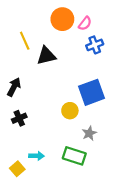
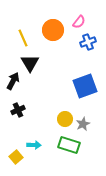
orange circle: (62, 19) -> (53, 30), moved
black triangle: (46, 56) -> (30, 63), moved, turned -48
yellow circle: (70, 111) -> (65, 119), moved

